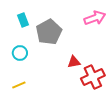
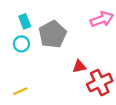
cyan circle: (20, 53) -> (21, 44), moved

